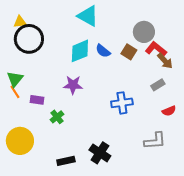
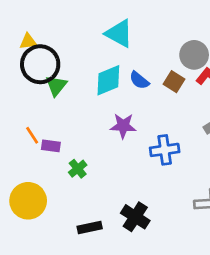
green triangle: (15, 79) -> (56, 86), moved
purple star: (73, 85) -> (123, 126), moved
orange line: (15, 92) -> (32, 135), moved

